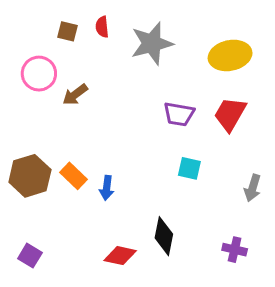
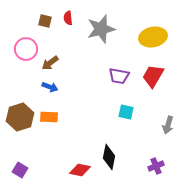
orange rectangle: (74, 176) -> (49, 117), turned -42
blue arrow: (107, 188) -> (50, 87), moved, turned -77
purple cross: (235, 250) -> (156, 166), turned -35

